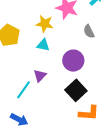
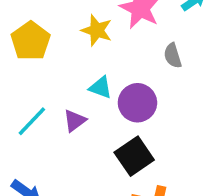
cyan triangle: (43, 45) -> (101, 87), moved
cyan line: (24, 90) -> (32, 121), moved

